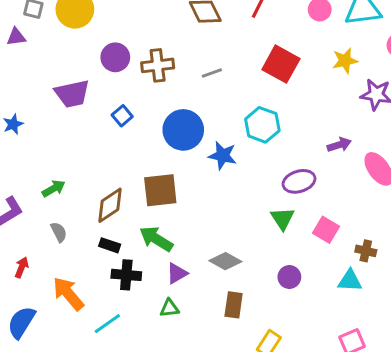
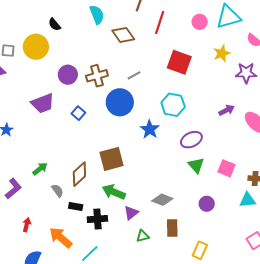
blue circle: (183, 130) -> (120, 102), moved
blue star: (223, 156) -> (150, 129), turned 30
purple ellipse: (299, 181) -> (191, 140), moved
gray semicircle: (59, 232) -> (57, 191), moved
black rectangle: (110, 245) -> (76, 206), moved
green triangle: (169, 308) -> (143, 236), moved

